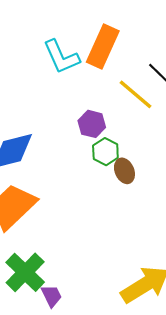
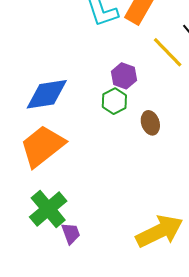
green hexagon: (105, 152) -> (114, 101), moved

